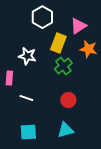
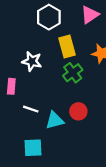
pink triangle: (78, 26) -> (90, 15), moved
yellow rectangle: (58, 43) -> (67, 47), turned -36
cyan triangle: (65, 130) -> (55, 120), moved

